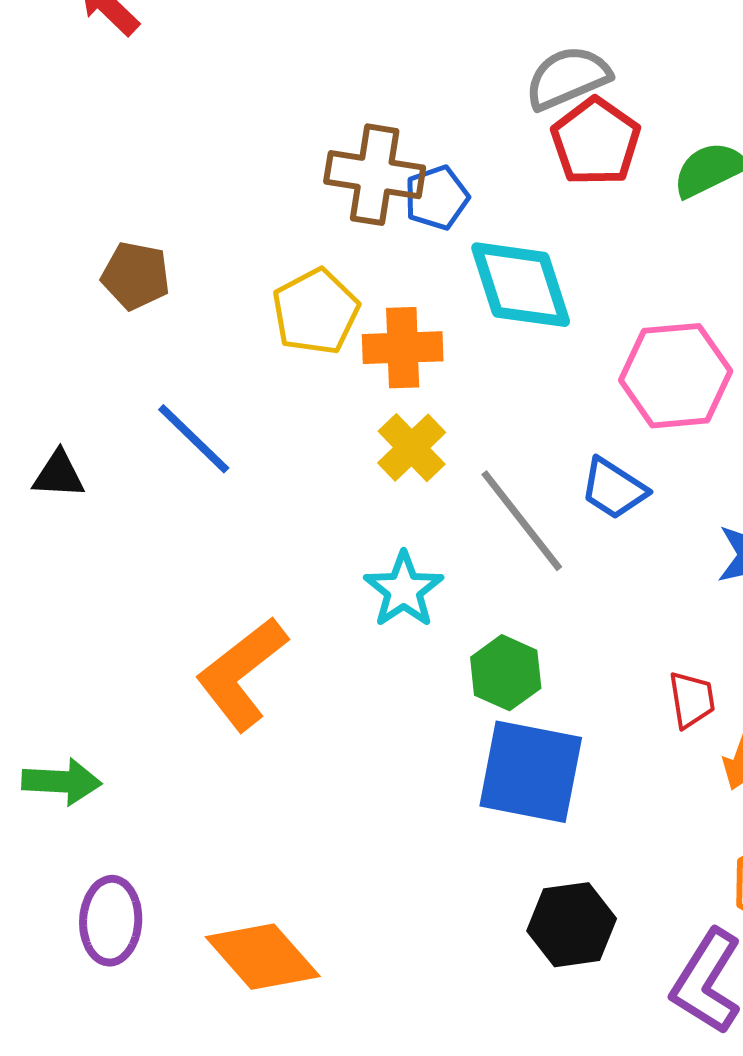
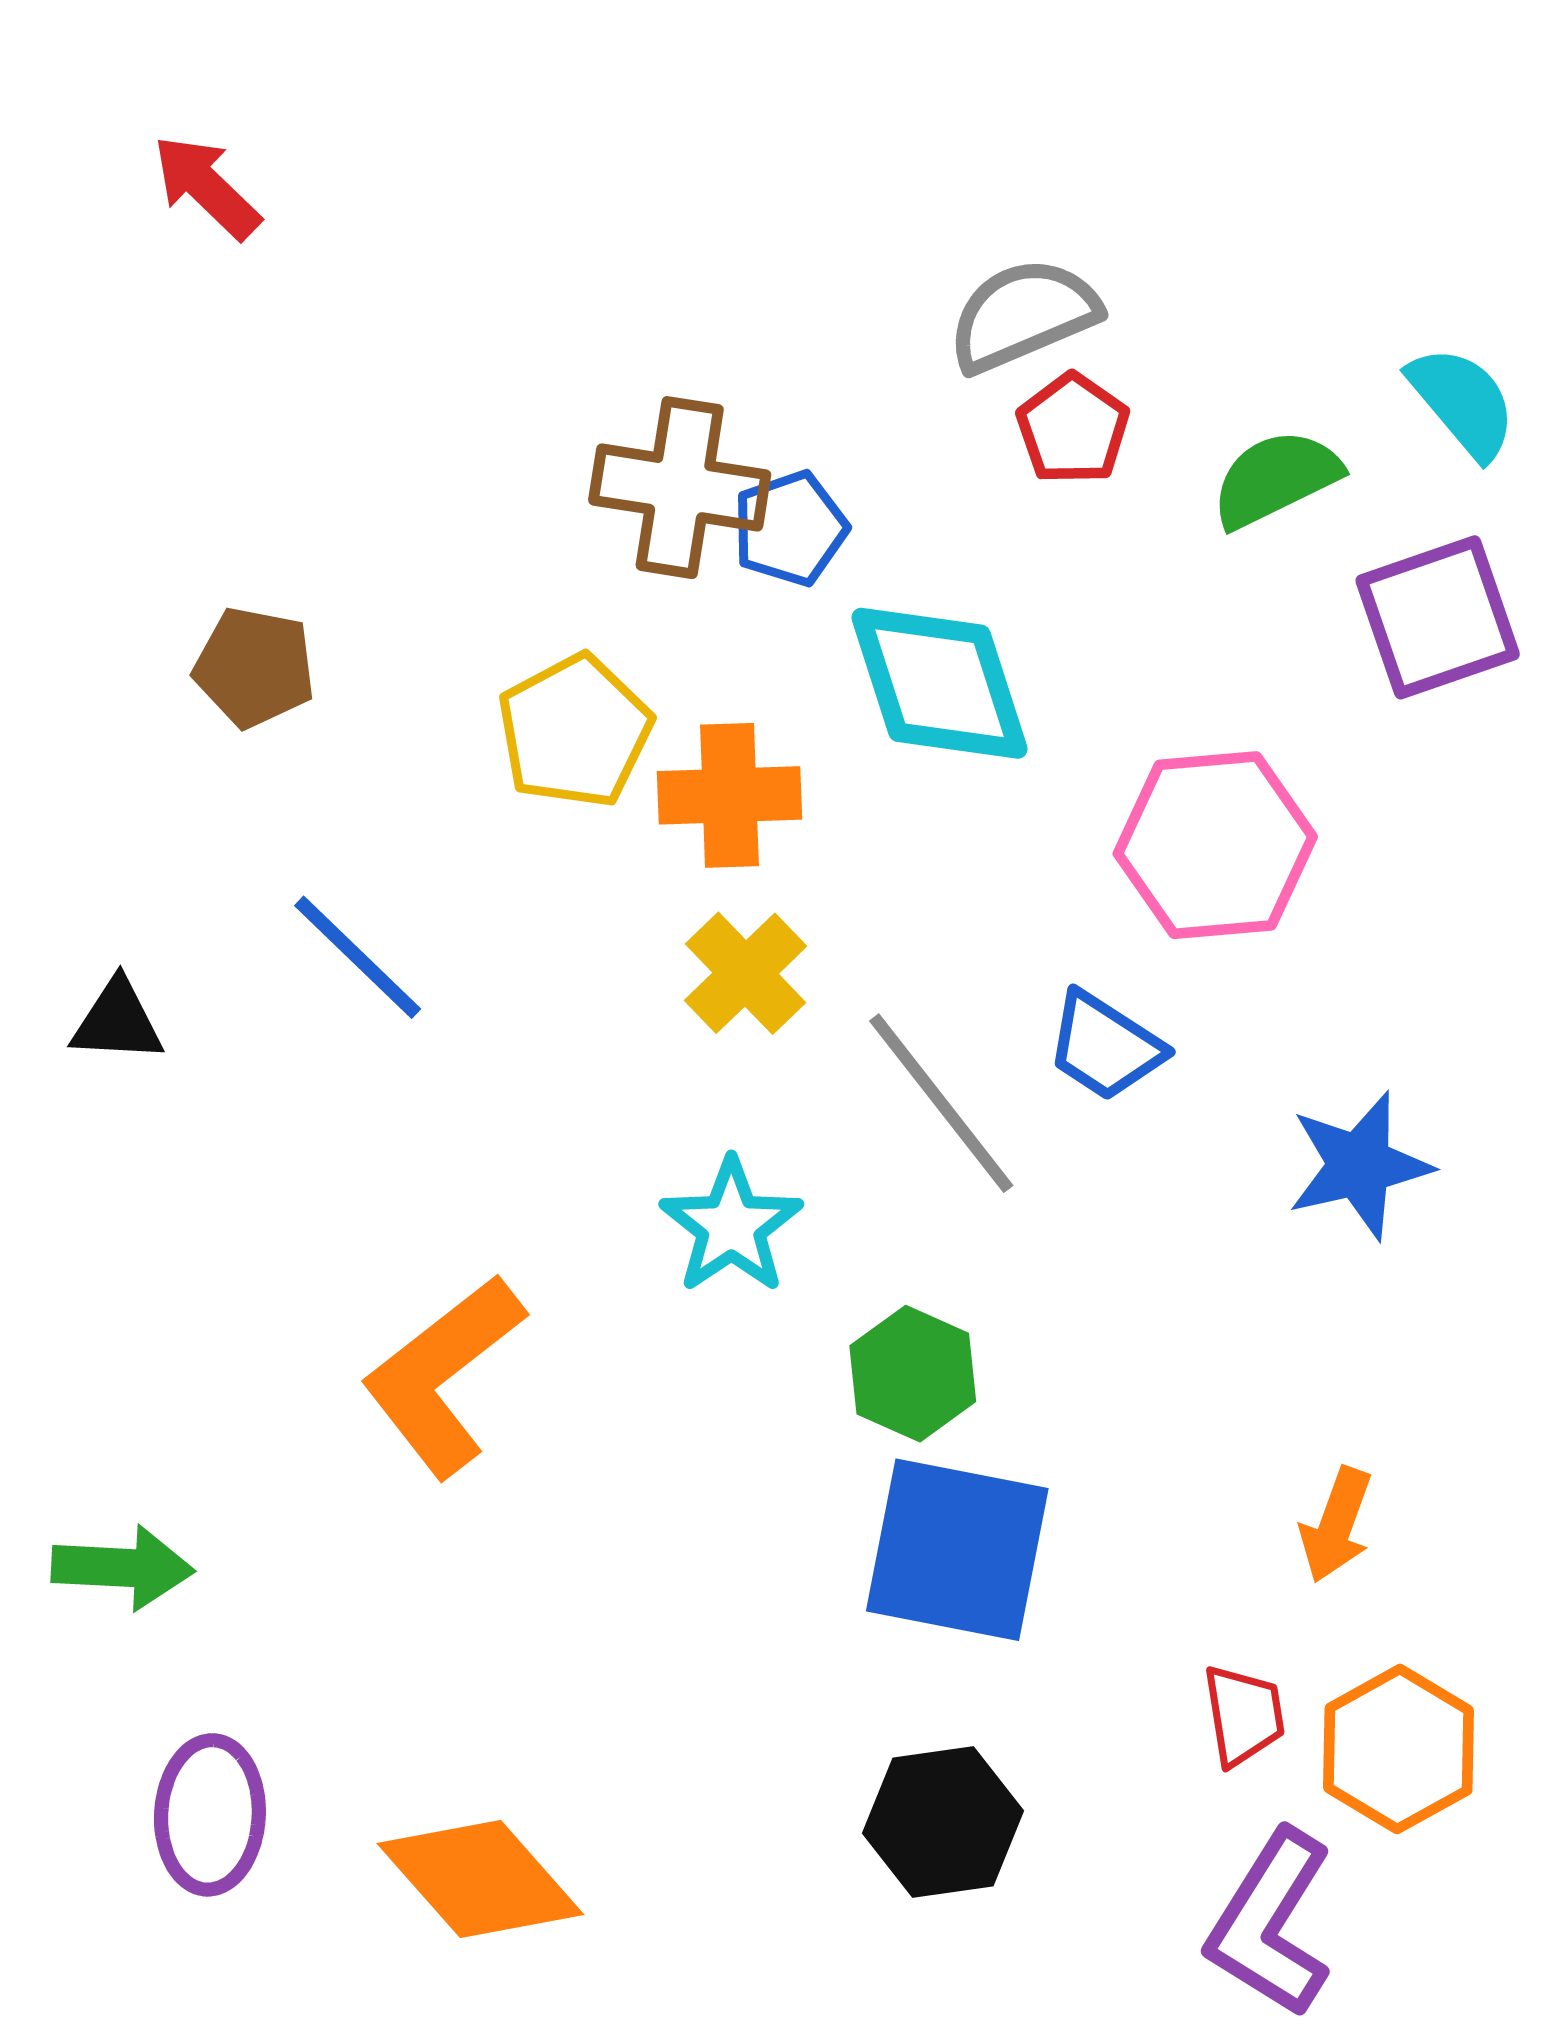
red pentagon: (596, 142) -> (1073, 429), size x0.7
red trapezoid: (692, 700) -> (1244, 1715), moved
black hexagon: (572, 925) -> (943, 1822), moved

